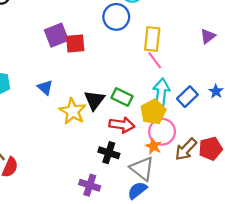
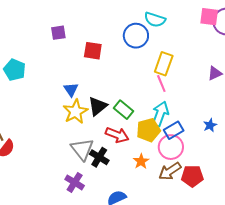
purple square: (56, 35) -> (58, 33), moved, size x0.7
blue triangle: (45, 87) -> (71, 90), moved
blue rectangle: (187, 97) -> (174, 130), moved
pink circle: (162, 132) -> (171, 147), moved
gray triangle: (142, 169) -> (82, 149), moved

